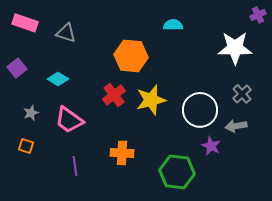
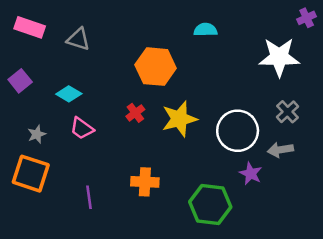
red cross: (114, 95) -> (135, 113), size x0.7
pink trapezoid: (69, 120) -> (82, 128), moved, size x0.7
orange square: (26, 146) -> (31, 174), size x2.0

